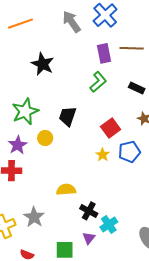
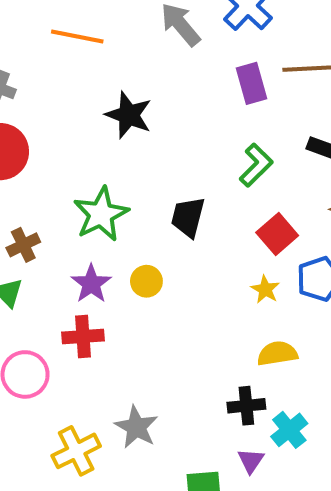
orange line: (21, 24) -> (77, 37), turned 35
green L-shape: (98, 82) -> (256, 165), moved
yellow circle: (45, 138) -> (146, 281), moved
yellow semicircle: (66, 190) -> (277, 353), moved
black cross: (89, 211) -> (246, 406), turned -30

